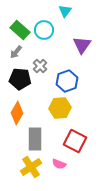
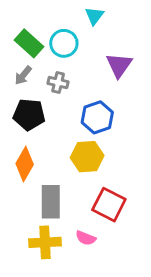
gray cross: (40, 66) -> (58, 83), moved, turned -32
yellow cross: (31, 167) -> (45, 242), turned 30

